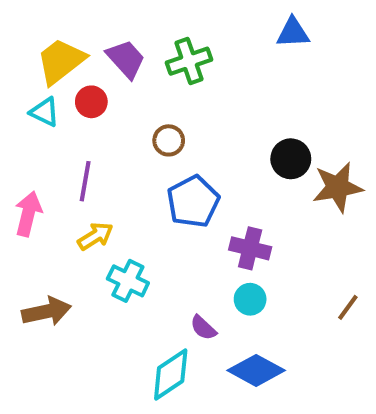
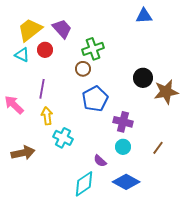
green cross: (189, 61) -> (93, 49), moved
pink arrow: (28, 214) -> (14, 105), turned -60
yellow arrow: (95, 236) -> (47, 116), turned -66
brown line: (348, 307) -> (158, 148), moved

